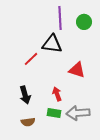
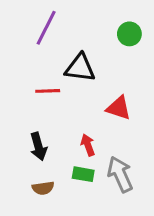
purple line: (60, 18) -> (46, 28), moved, turned 30
red line: (31, 59) -> (48, 91), turned 42
gray arrow: (78, 113) -> (120, 174), turned 70

